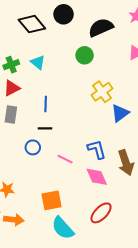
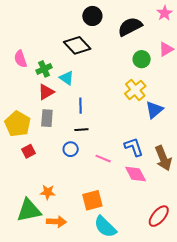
black diamond: (32, 24) -> (77, 45), moved
green circle: (85, 55) -> (142, 59), moved
cyan triangle: (38, 62) -> (67, 78), moved
red ellipse: (101, 213) -> (159, 216), moved

